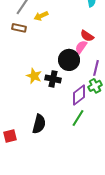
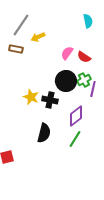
pink semicircle: (81, 47) -> (67, 53), moved
green cross: (95, 86) -> (84, 80), moved
black semicircle: (39, 124) -> (44, 133), moved

